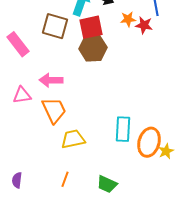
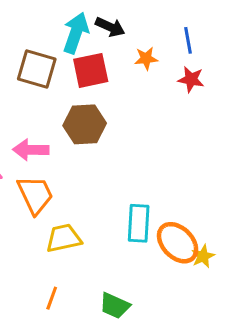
red star: (144, 25) -> (191, 79), moved
brown hexagon: (93, 48) -> (85, 124), moved
orange ellipse: (149, 142) -> (178, 243), turned -60

